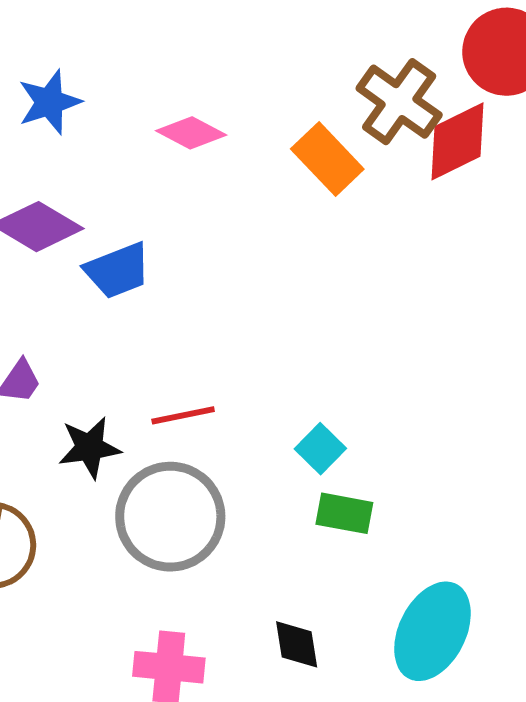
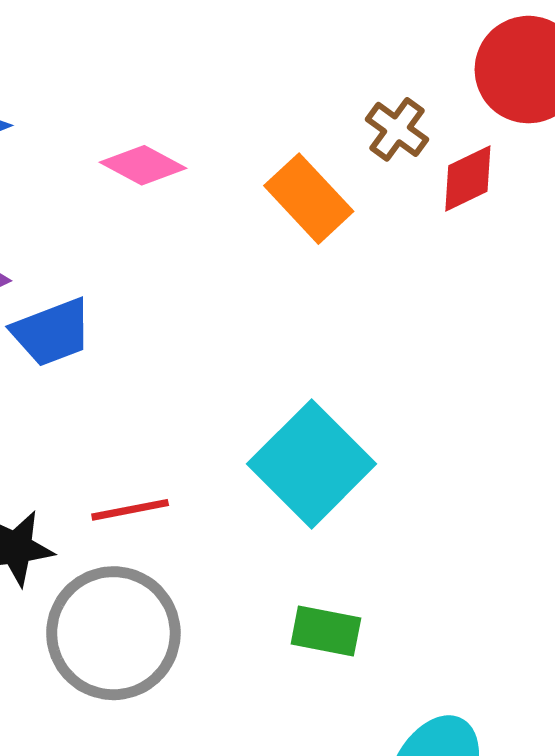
brown cross: (399, 102) -> (397, 129), size x0.6
red diamond: (458, 141) -> (468, 179), size x0.7
cyan square: (320, 449) -> (312, 464), moved, size x2.0

